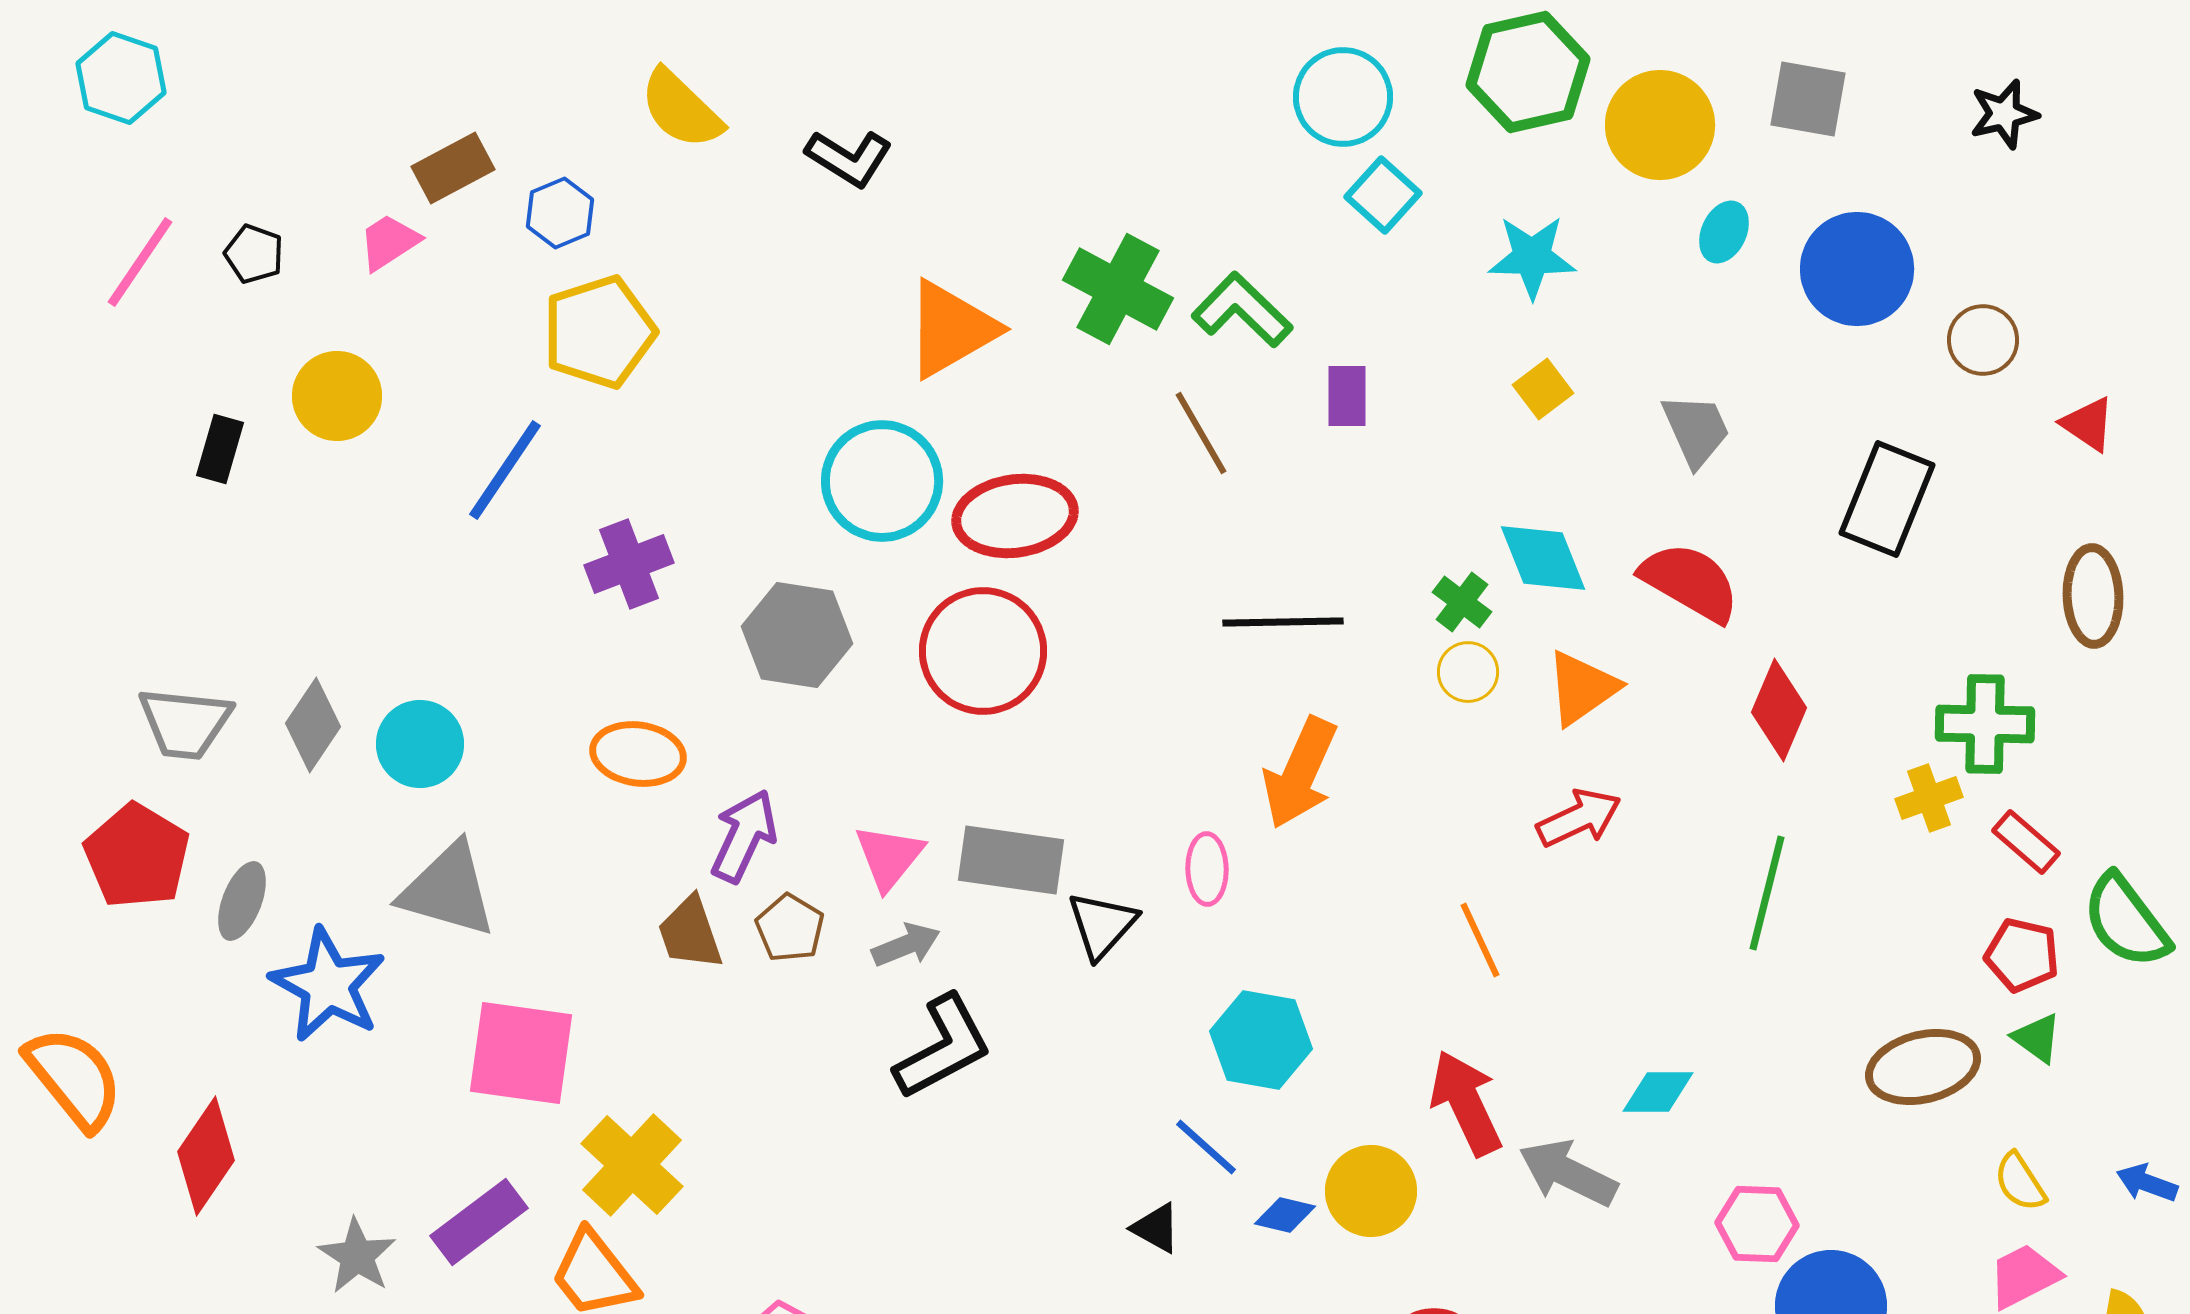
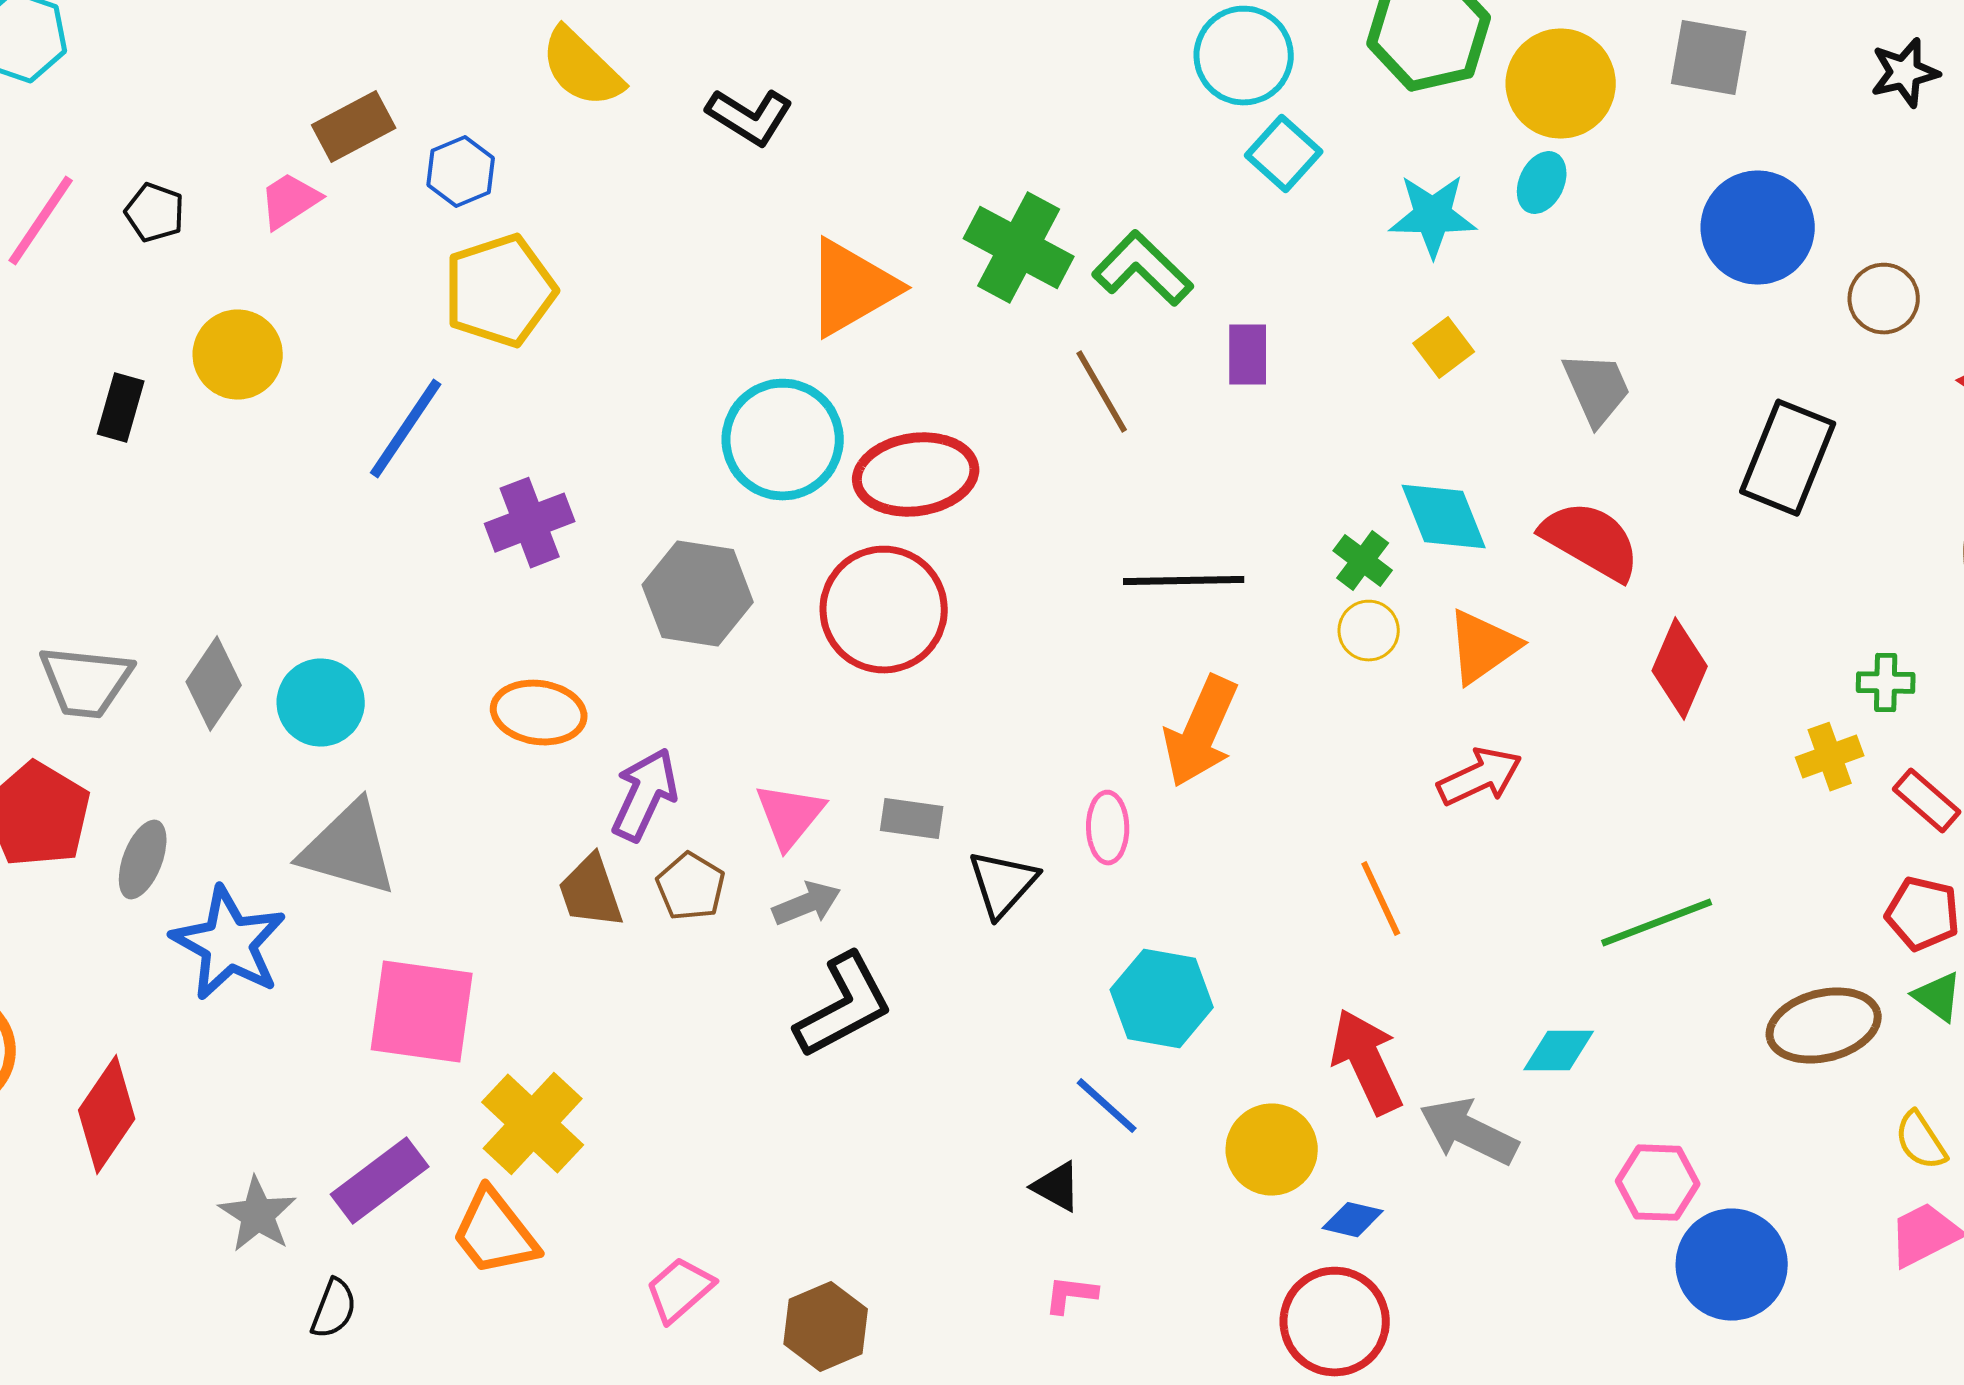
cyan ellipse: (1724, 232) -> (1542, 183), moved
green cross: (1985, 724) -> (1886, 683), size x0.6
gray rectangle: (1011, 860) -> (912, 819), size x0.6
green line: (1767, 893) -> (1657, 923), moved, turned 55
blue diamond: (1285, 1215) -> (1353, 1220), moved

